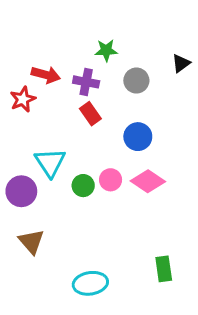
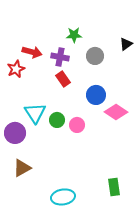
pink diamond: (148, 181) -> (116, 112), moved
green circle: (83, 186) -> (57, 120), moved
brown triangle: (31, 242) -> (22, 168), turned 42

